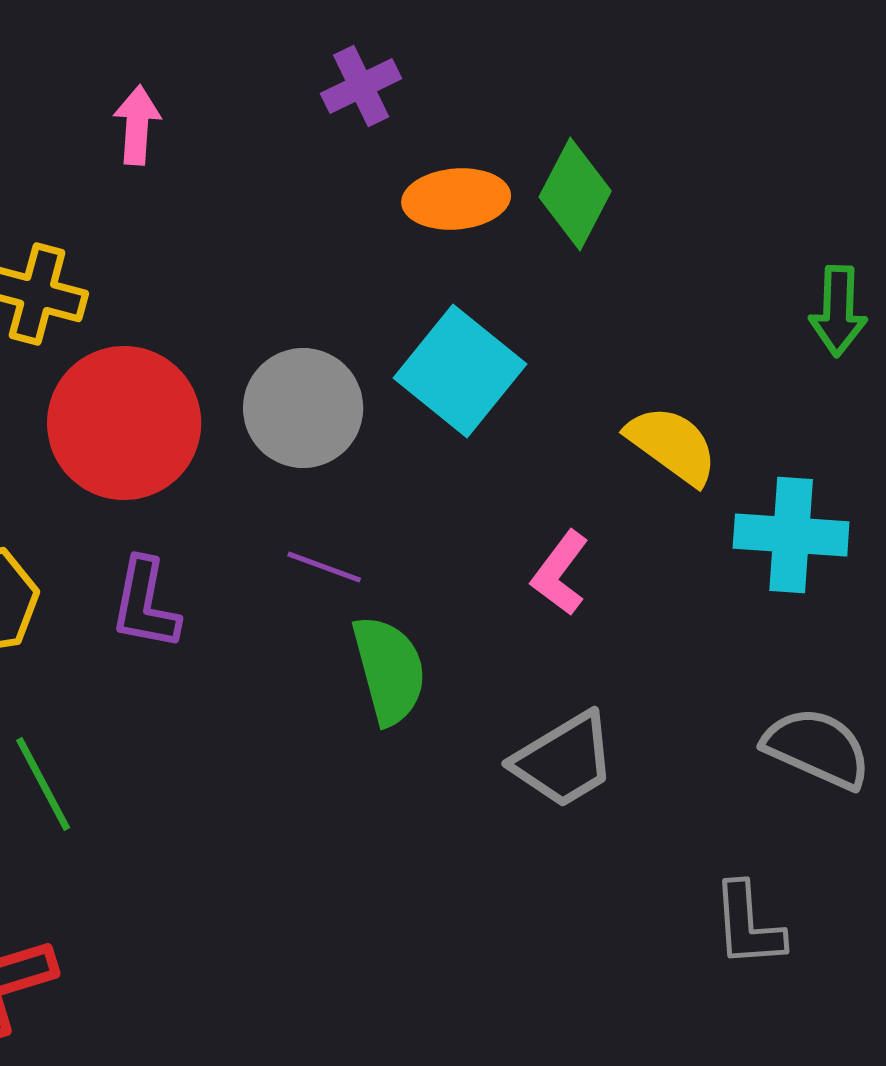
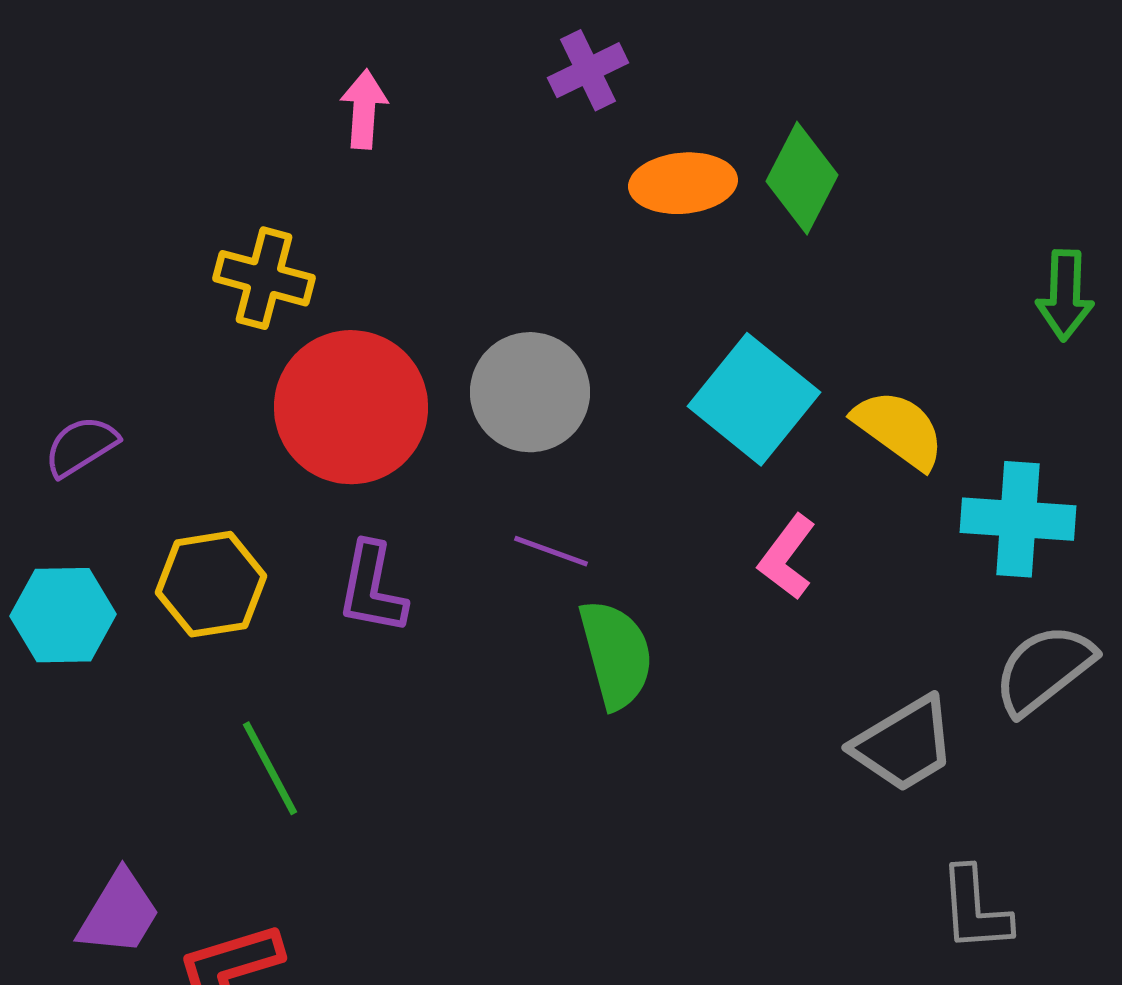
cyan square: (460, 371) -> (754, 399), moved
gray semicircle: (817, 748) -> (1044, 669), moved, turned -62
gray trapezoid: (564, 760) -> (904, 744), moved

